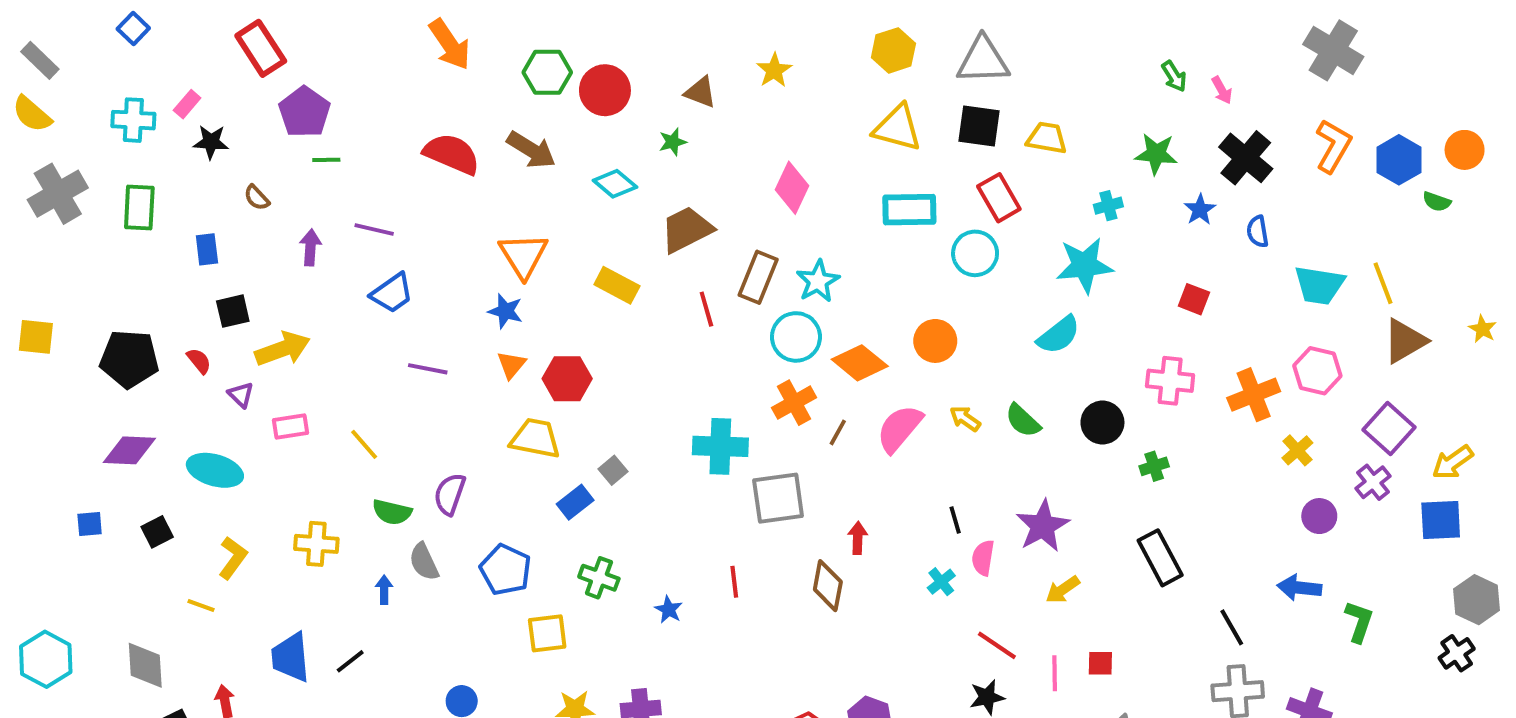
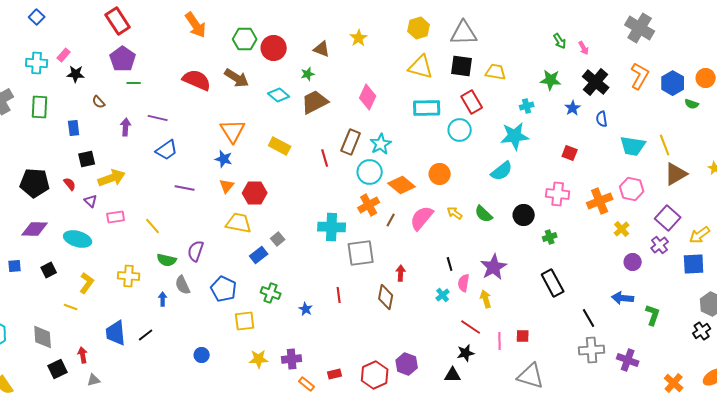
red rectangle: (261, 48) -> (118, 21), moved
brown trapezoid: (687, 229) -> (315, 102), moved
yellow arrow: (1063, 590) -> (486, 299), moved, turned 108

